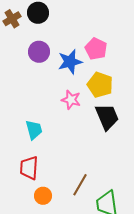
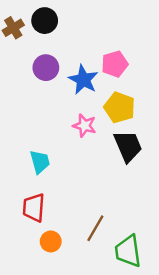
pink pentagon: (96, 49) -> (115, 64), turned 30
blue star: (70, 62) -> (83, 80), turned -30

